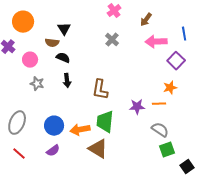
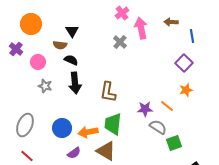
brown arrow: (146, 20) -> (171, 22), moved, turned 56
pink arrow: (156, 42) -> (141, 28), moved, turned 80
black arrow: (67, 81) -> (75, 83), size x1.5
orange star: (170, 88) -> (186, 90), moved
orange line: (159, 104) -> (167, 106), turned 40
gray semicircle: (160, 130) -> (158, 127), moved
green square: (167, 150) -> (174, 143), moved
purple semicircle: (53, 151) -> (74, 153), moved

